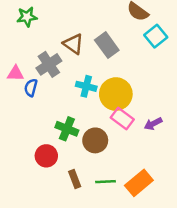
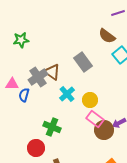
brown triangle: (73, 44) -> (52, 72), moved
cyan cross: (86, 86) -> (67, 94), turned 35
yellow circle: (116, 94) -> (90, 100), size x0.6
brown circle: (95, 140) -> (104, 130), moved

